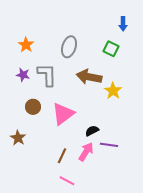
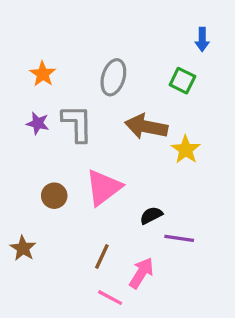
brown circle: (33, 107) -> (54, 196), moved
brown star: (18, 138) -> (23, 248), moved
pink arrow: (86, 152) -> (141, 273), moved

